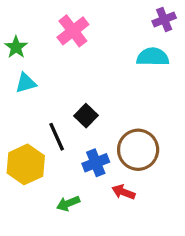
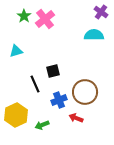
purple cross: (164, 20) -> (101, 12), turned -32
green star: (16, 47) -> (24, 16), moved
black square: (86, 116) -> (53, 71), turned 32
yellow hexagon: (26, 164) -> (16, 115), moved

